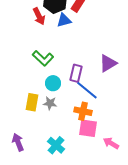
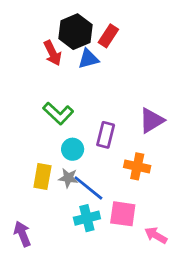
blue line: (87, 90) -> (88, 188), moved
orange cross: (83, 111) -> (137, 166), moved
cyan cross: (56, 145) -> (87, 218), moved, turned 36

